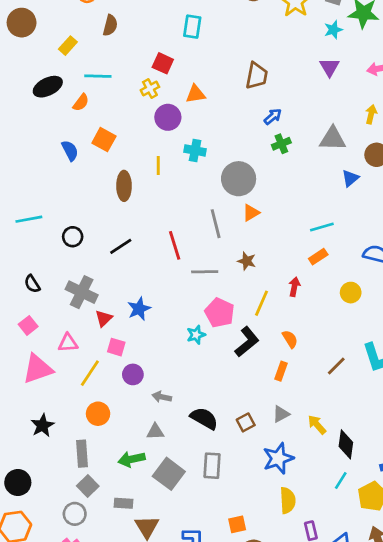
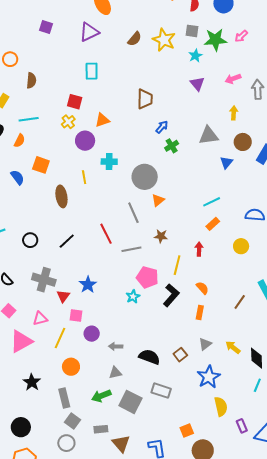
gray rectangle: (212, 466) -> (161, 391), turned -66

